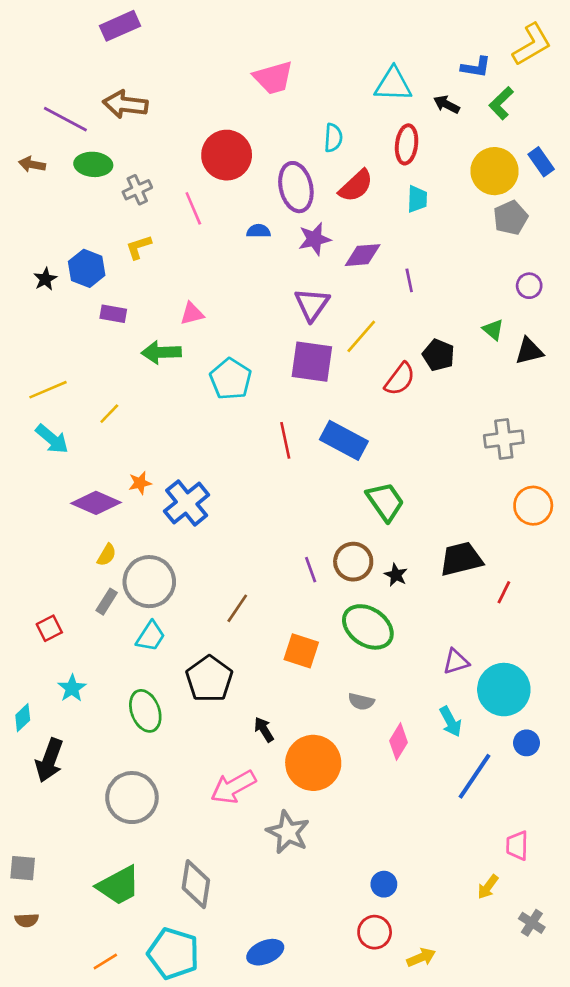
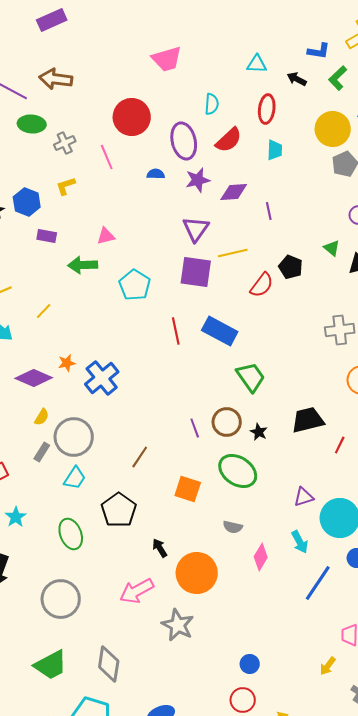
cyan triangle: (393, 84) -> (257, 64), size x0.7
yellow line: (361, 336) -> (233, 253), turned 36

